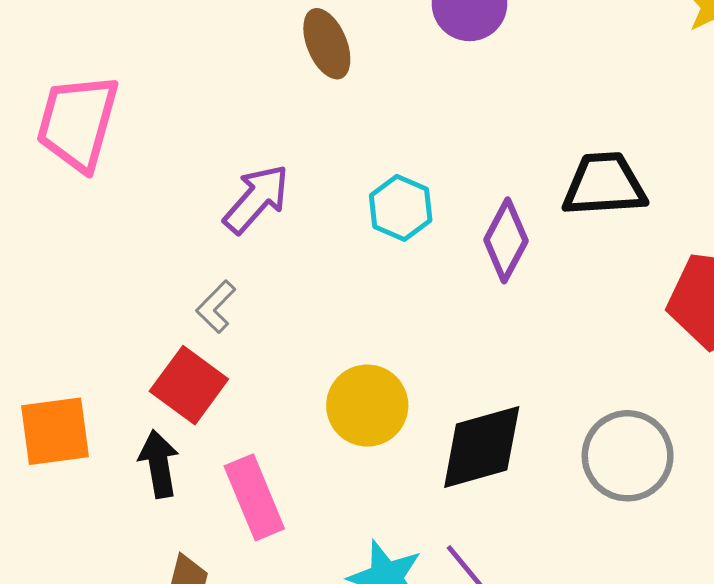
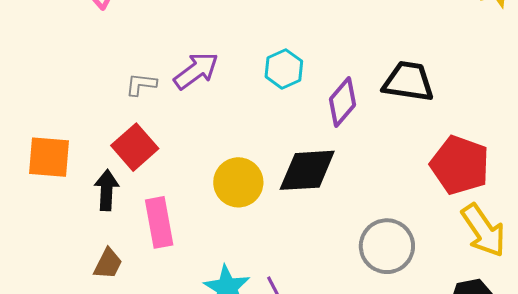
purple arrow: (256, 199) -> (196, 71), moved
gray L-shape: (216, 307) -> (141, 84), moved, turned 40
black diamond: (482, 447) -> (307, 170), moved

